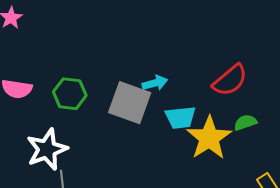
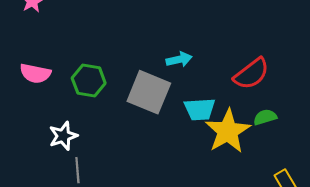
cyan arrow: (155, 83) -> (179, 59), moved
white star: (47, 149) -> (63, 136), size x0.7

